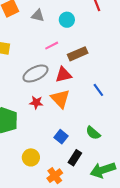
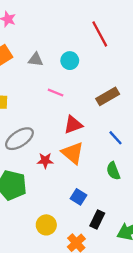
pink line: (52, 46) -> (56, 93), turned 56
brown rectangle: (78, 54) -> (108, 96), moved
gray ellipse: (35, 73) -> (19, 139), moved
green semicircle: (93, 133) -> (113, 171), moved, turned 35

